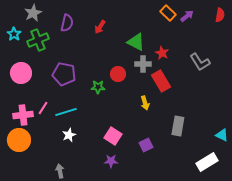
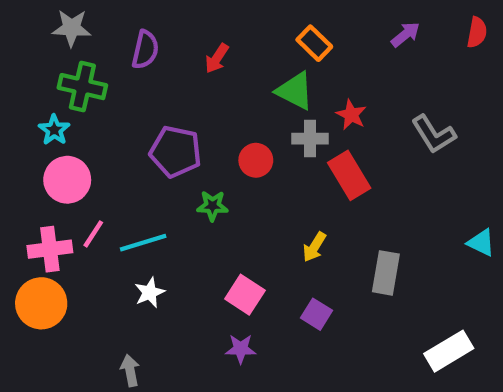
gray star: (33, 13) -> (72, 28), turned 30
orange rectangle: (168, 13) -> (314, 43), moved
cyan star: (14, 34) -> (54, 130), moved
green cross: (38, 40) -> (82, 87), turned 35
pink circle: (21, 73) -> (67, 180), moved
purple pentagon: (64, 74) -> (176, 152), moved
green star: (98, 87) -> (212, 206), moved
yellow arrow: (145, 103) -> (314, 247), moved, turned 48
cyan triangle: (222, 135) -> (481, 243), moved
purple square: (146, 145) -> (317, 314), turned -32

